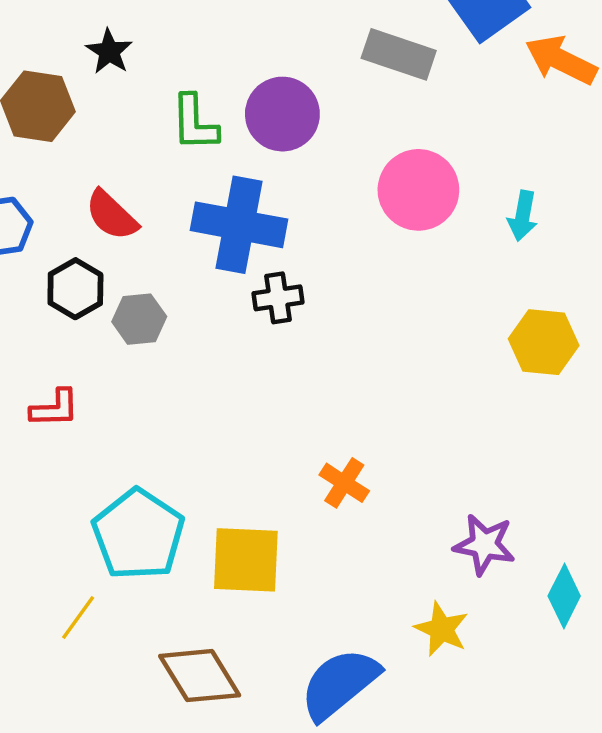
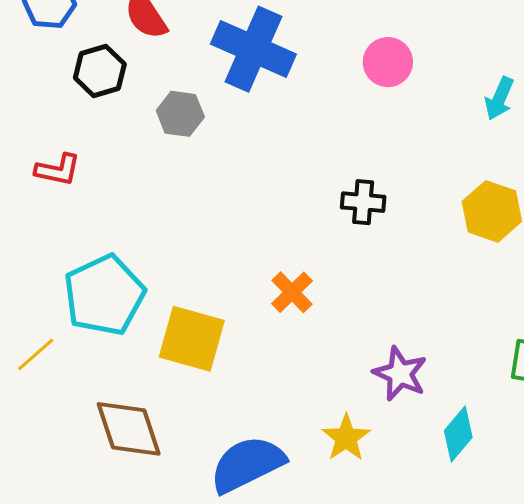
pink circle: (418, 190) -> (388, 62), moved, size x0.7
black cross: (278, 298) -> (363, 202), moved
gray hexagon: (139, 319) -> (180, 114), moved

